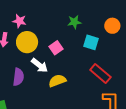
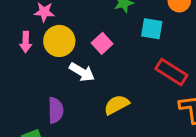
purple semicircle: (18, 77) -> (56, 110), moved
yellow semicircle: (57, 81) -> (117, 105), moved

